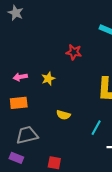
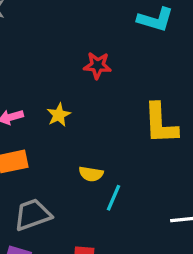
cyan line: (96, 128) -> (113, 198), moved

